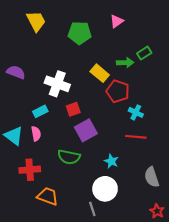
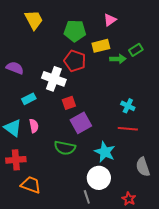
yellow rectangle: (100, 73) -> (101, 46), moved, turned -54
red pentagon: (118, 91) -> (75, 61), moved
cyan rectangle: (40, 111) -> (29, 99), moved
cyan star: (111, 161) -> (105, 152), size x1.5
red cross: (30, 170) -> (16, 160), moved
orange trapezoid: (48, 196) -> (31, 185), moved
red star: (157, 211) -> (129, 199), moved

